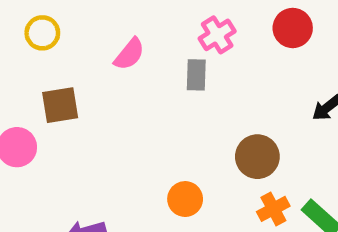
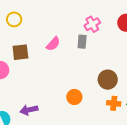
pink semicircle: (129, 54) -> (53, 44), moved
orange cross: (273, 209) -> (114, 103), turned 32

